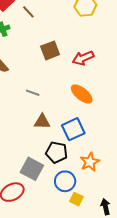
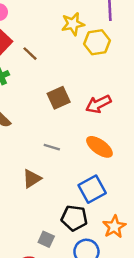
gray line: (33, 93) -> (52, 147), moved
brown triangle: (42, 122) -> (32, 179), moved, turned -30
gray square: (32, 169) -> (46, 239), size x0.6

